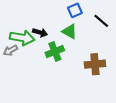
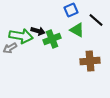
green triangle: (70, 31) -> (77, 30), moved
green cross: (55, 52) -> (52, 39), moved

